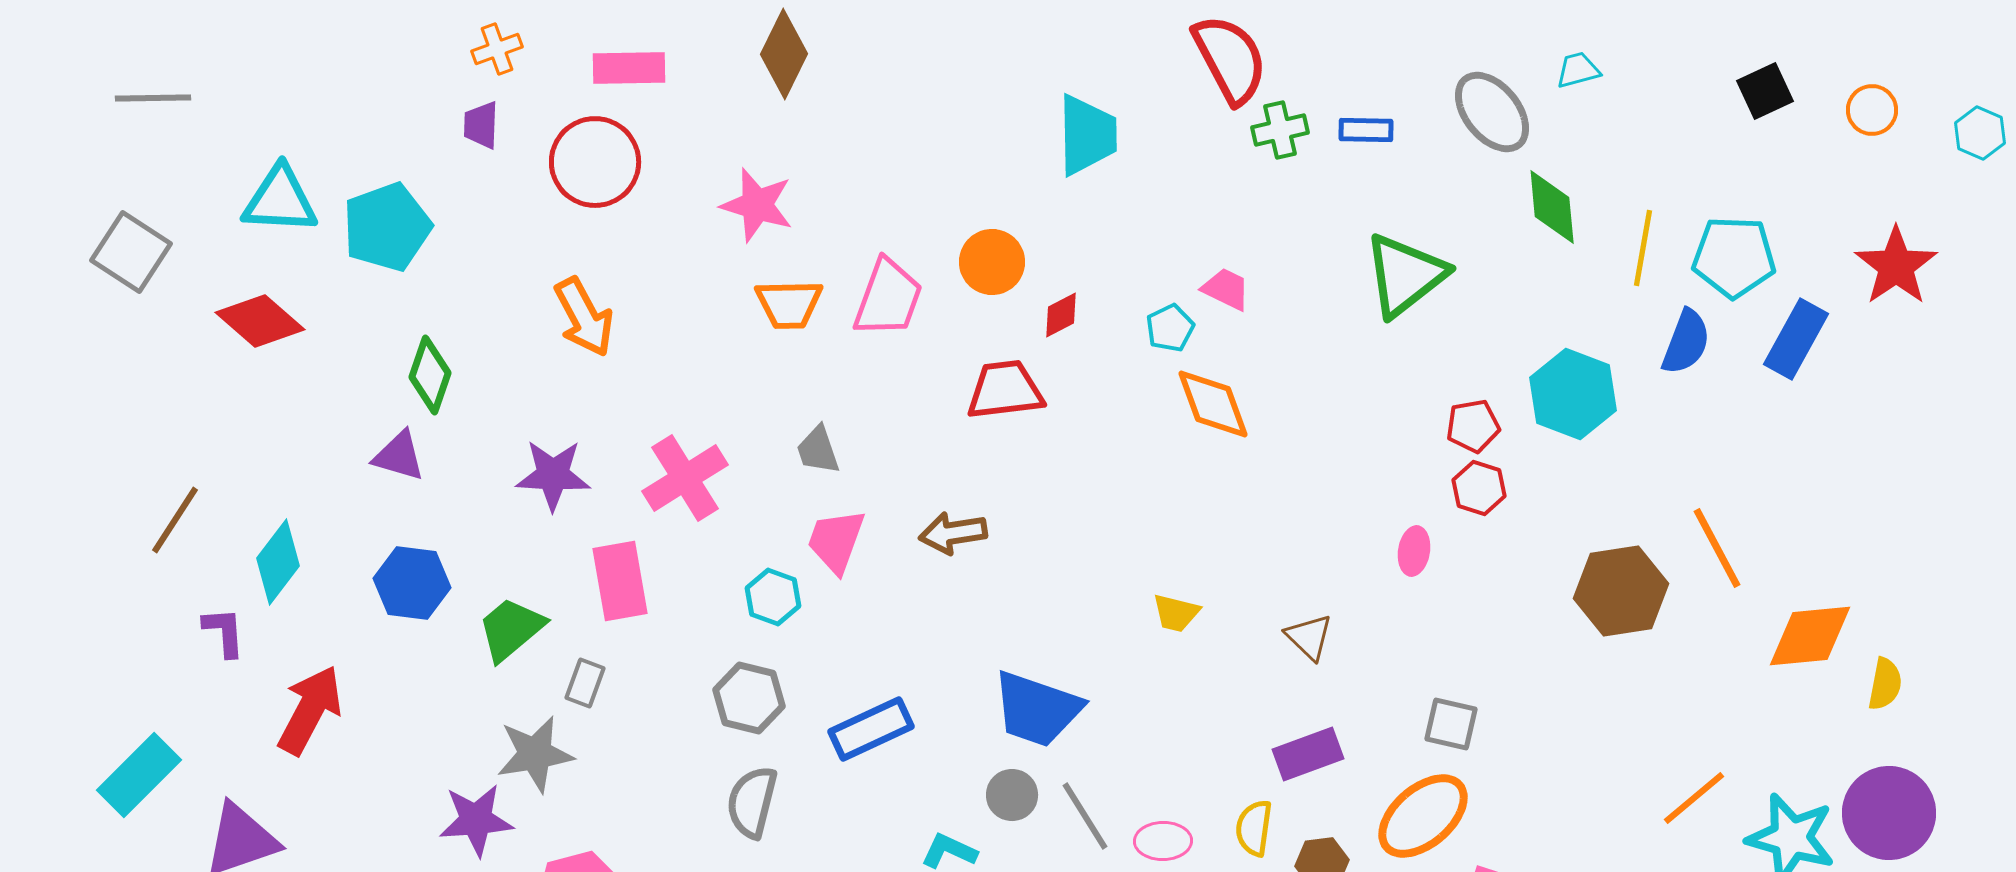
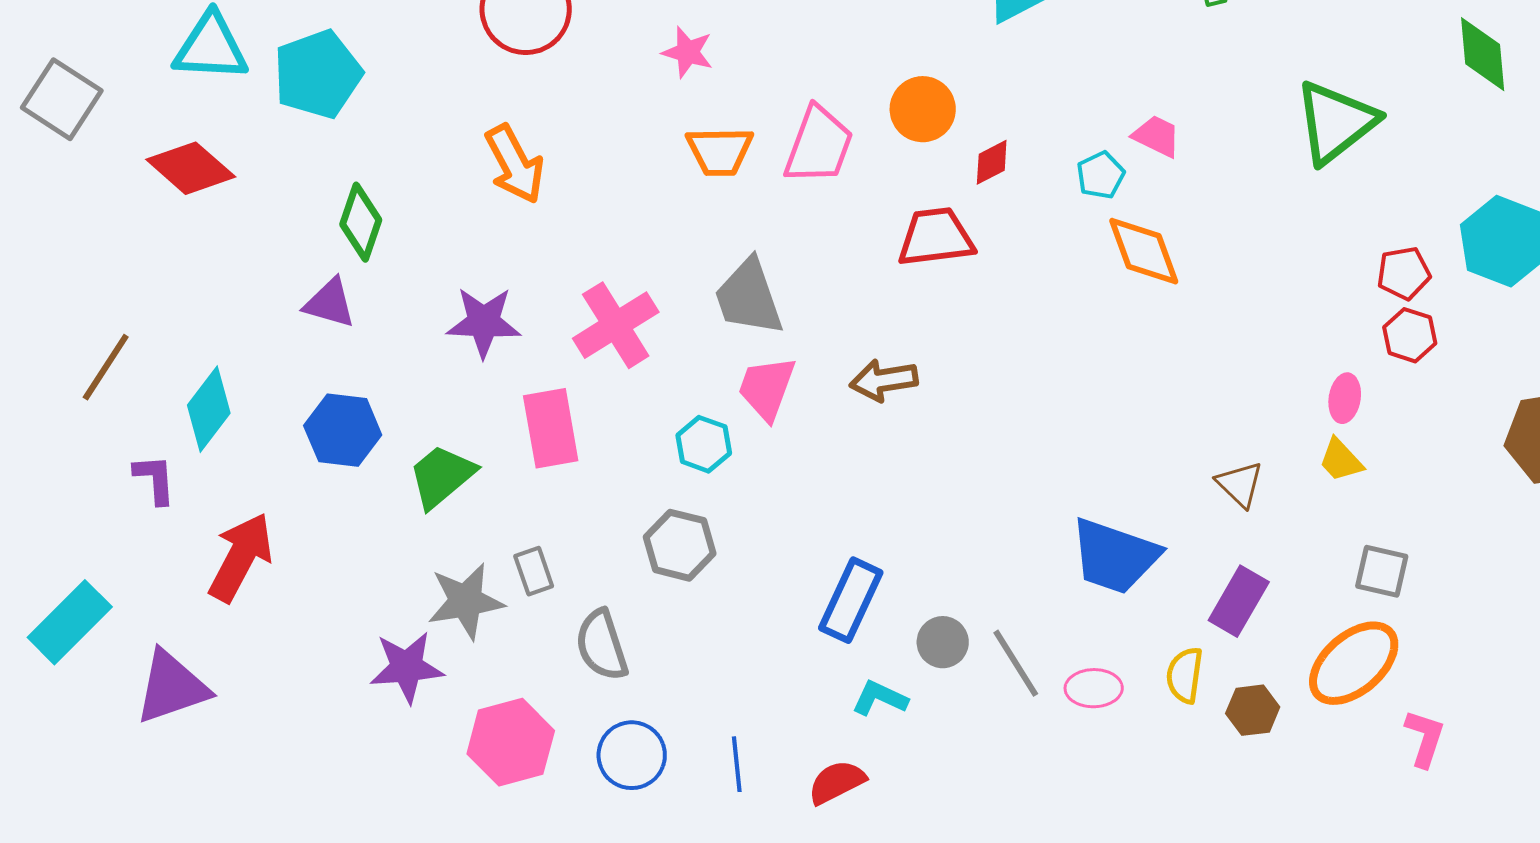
pink star: (757, 205) -> (688, 52), size x0.7
gray trapezoid: (818, 450) -> (749, 297), size x1.6
yellow trapezoid: (1176, 613) -> (1341, 460), moved, turned 33
gray rectangle: (585, 683) -> (534, 571), moved, turned -39
blue trapezoid: (1037, 709) -> (1115, 556), moved
blue rectangle: (871, 729) -> (851, 600), moved, turned -40
purple rectangle: (1308, 754) -> (1239, 601), turned -40
gray semicircle: (752, 802) -> (602, 645), moved, turned -32

